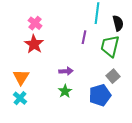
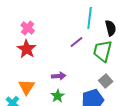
purple line: (84, 37) -> (77, 42), turned 40
orange triangle: (21, 77) -> (27, 87), moved

